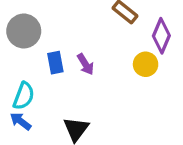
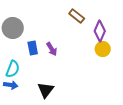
yellow circle: (146, 64) -> (103, 49), moved
blue arrow: (21, 121) -> (11, 85), turned 152

